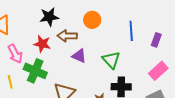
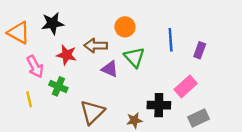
black star: (49, 17) -> (53, 23), moved
green triangle: (111, 60) -> (134, 57), moved
green cross: (35, 71) -> (58, 86), size x0.7
pink rectangle: (158, 71) -> (186, 86), moved

